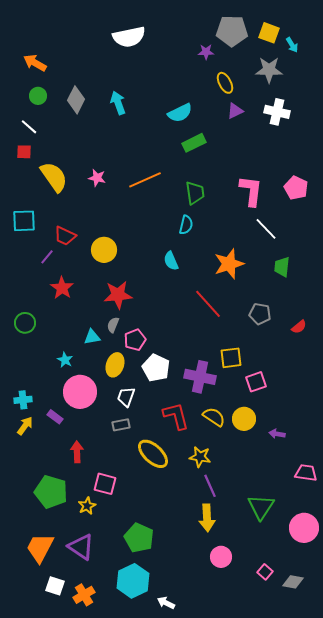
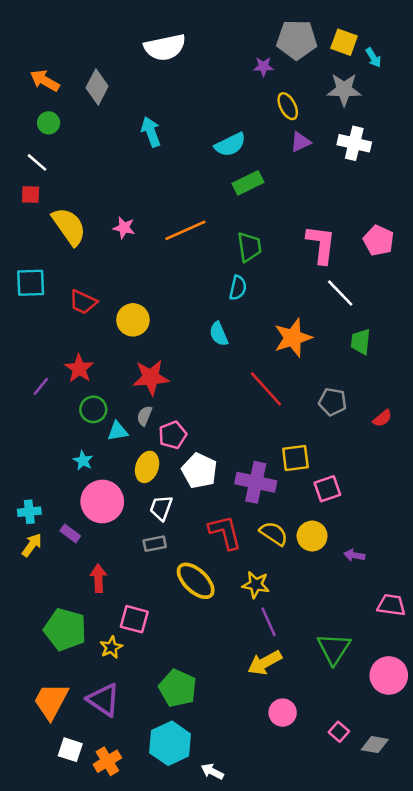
gray diamond: (76, 100) -> (97, 87), moved
purple line: (47, 257) -> (41, 386), moved
green circle: (25, 323) -> (93, 409), moved
yellow arrow: (207, 518) -> (265, 663), turned 64

